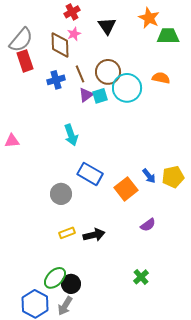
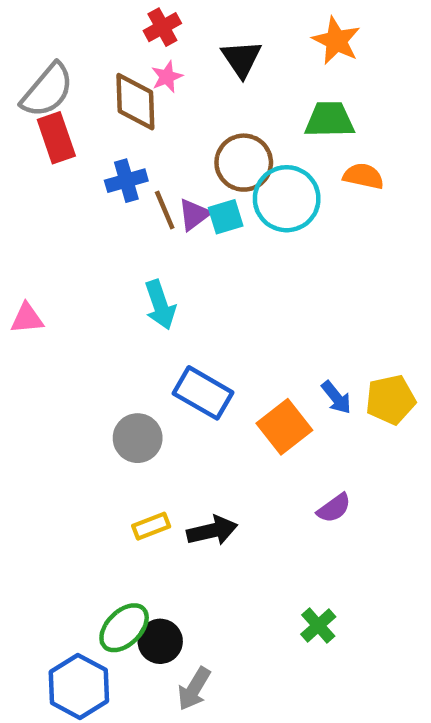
green trapezoid: (168, 36) -> (330, 120), moved
brown line: (80, 74) -> (165, 210), moved
gray arrow: (65, 306) -> (194, 689), moved

